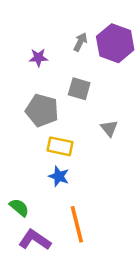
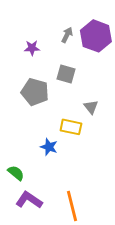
yellow rectangle: (60, 146) -> (71, 127), moved
orange line: (77, 224) -> (72, 206), moved

